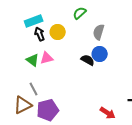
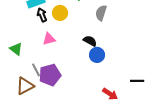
blue circle: (100, 54) -> (97, 55), moved
green triangle: (33, 60) -> (16, 49), moved
purple pentagon: (48, 110) -> (50, 75), moved

